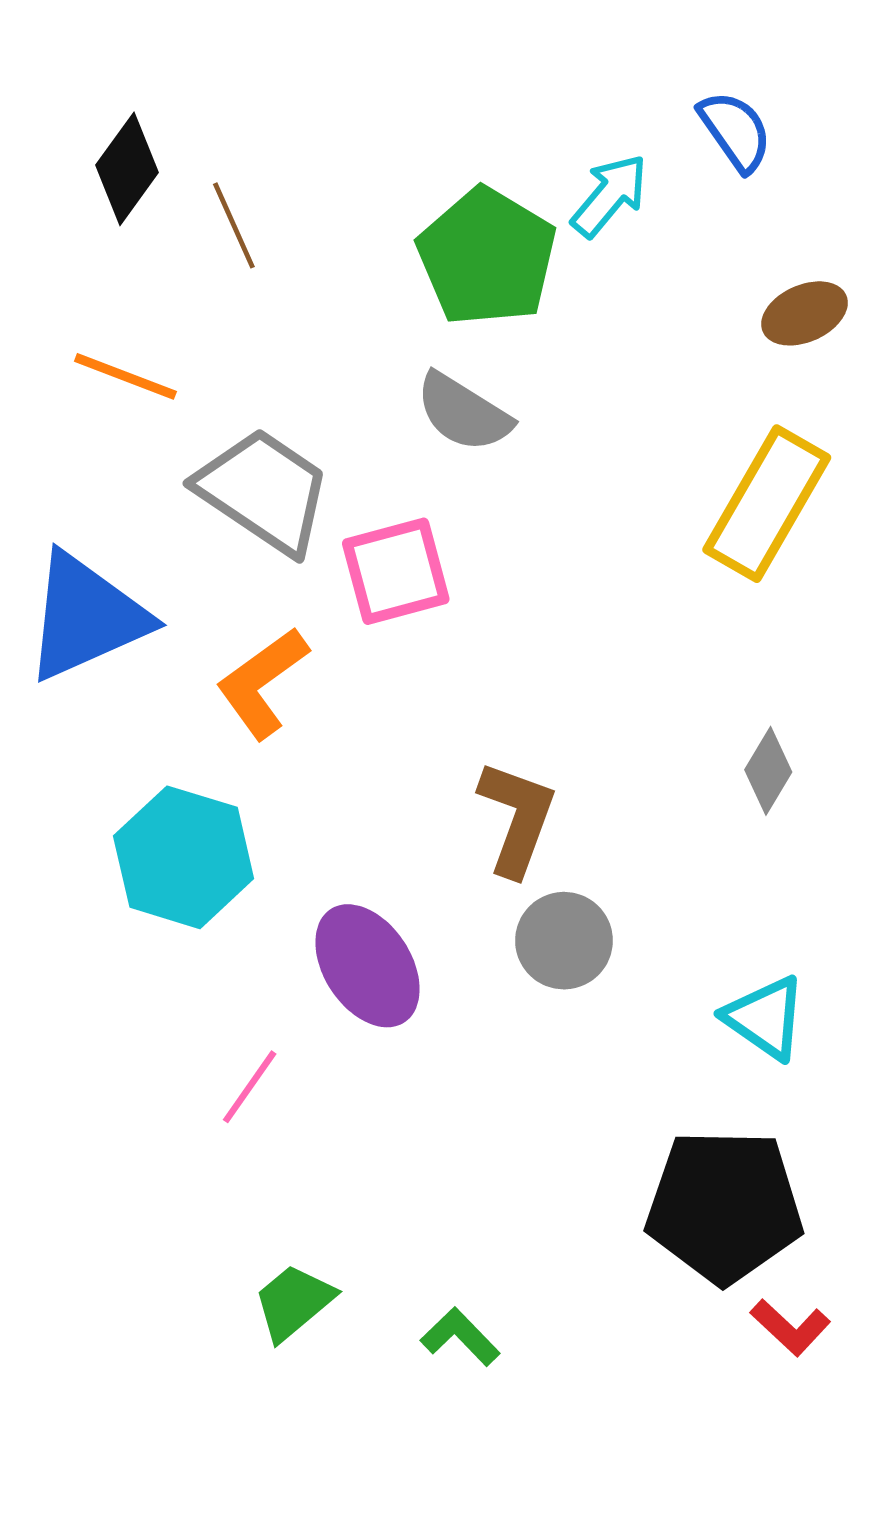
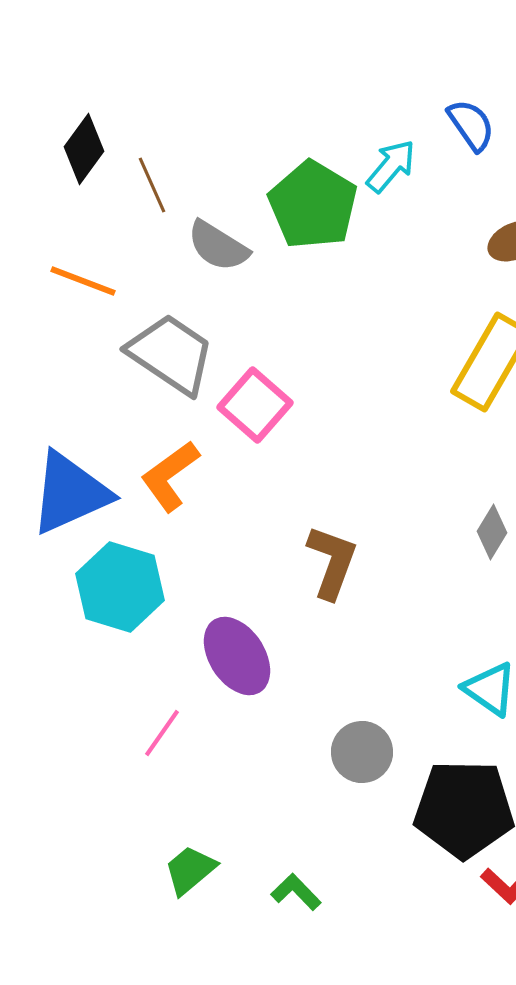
gray semicircle: (463, 412) -> (218, 246), moved
pink square: (396, 571) -> (255, 405), turned -34
blue triangle: (86, 617) -> (70, 493), moved
gray circle: (564, 941) -> (362, 752), moved

